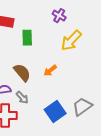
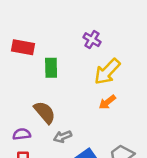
orange arrow: (50, 71) -> (107, 102), moved
gray arrow: (22, 98) -> (63, 137), moved, turned 112

